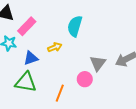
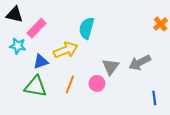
yellow arrow: (55, 47) -> (66, 50), size x1.6
orange line: (60, 93) -> (70, 84), moved

